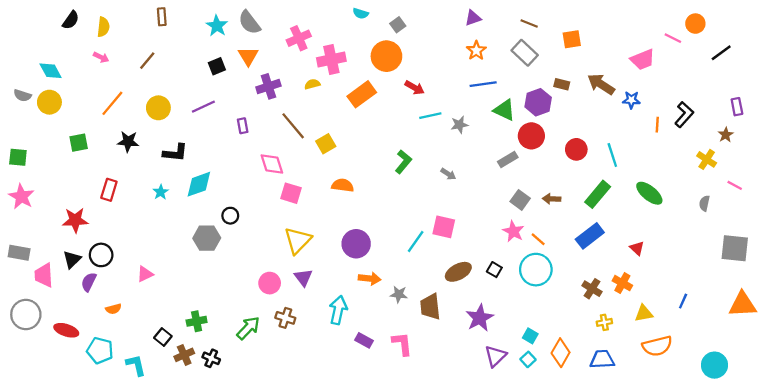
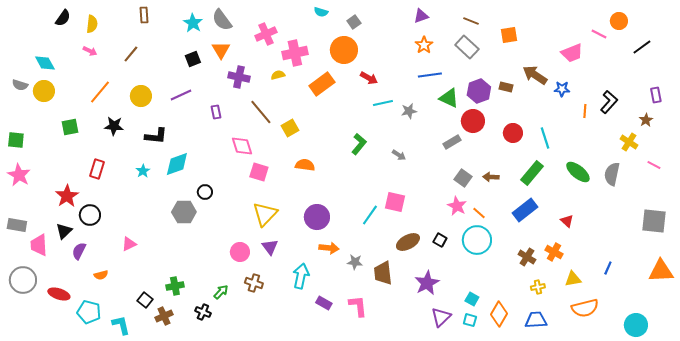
brown rectangle: (562, 84) -> (506, 87), moved
purple cross: (268, 86) -> (239, 77), turned 30
gray semicircle: (704, 203) -> (612, 174), moved, size x1.6
red star: (75, 220) -> (67, 196), turned -30
black circle: (101, 255) -> (90, 215), moved
green arrow: (248, 328) -> (221, 292), size x0.7
black cross: (211, 358) -> (203, 312), moved
cyan square: (528, 359) -> (470, 320), turned -32

